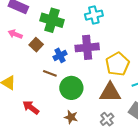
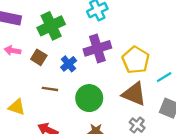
green cross: (52, 20) -> (51, 26), turned -30
brown line: (50, 73) -> (50, 89), moved
brown triangle: (110, 92) -> (134, 94), turned 35

